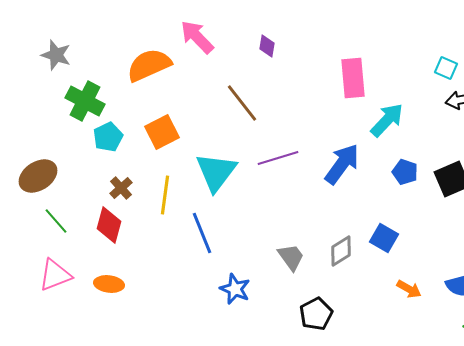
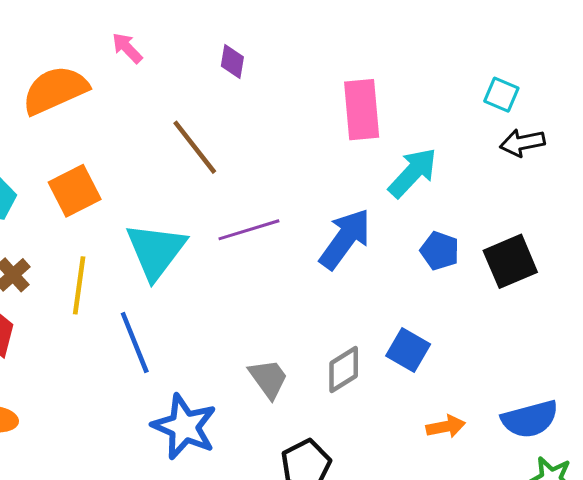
pink arrow: (197, 37) -> (127, 48), size x0.6
blue star: (235, 289) -> (184, 427), size x1.4
orange arrow: (409, 289) -> (446, 427), turned -40

